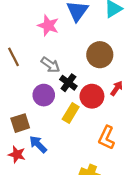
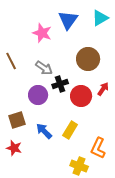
black cross: (68, 83) -> (60, 84), turned 35
yellow rectangle: (71, 113) -> (70, 130), moved
orange L-shape: (107, 138) -> (98, 148), moved
blue arrow: (38, 144) -> (44, 131), moved

